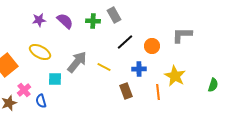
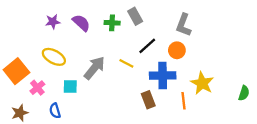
gray L-shape: (182, 35) -> (183, 25), moved, turned -70
yellow line: (104, 67) -> (126, 63), moved
blue cross: (139, 69) -> (163, 76), size x1.6
pink cross: (24, 90) -> (37, 88), moved

